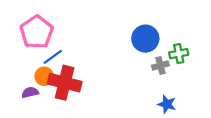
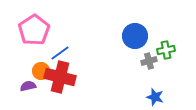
blue line: (53, 57) -> (60, 53), moved

